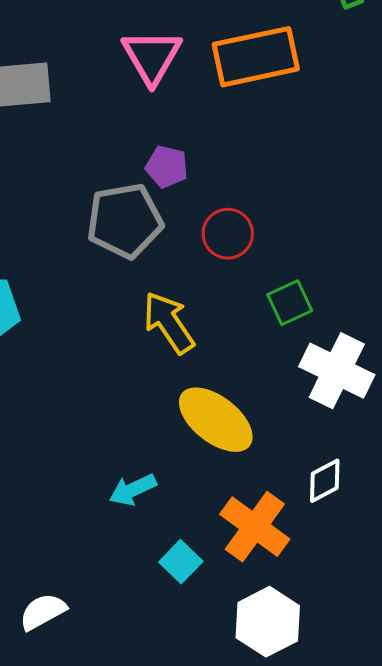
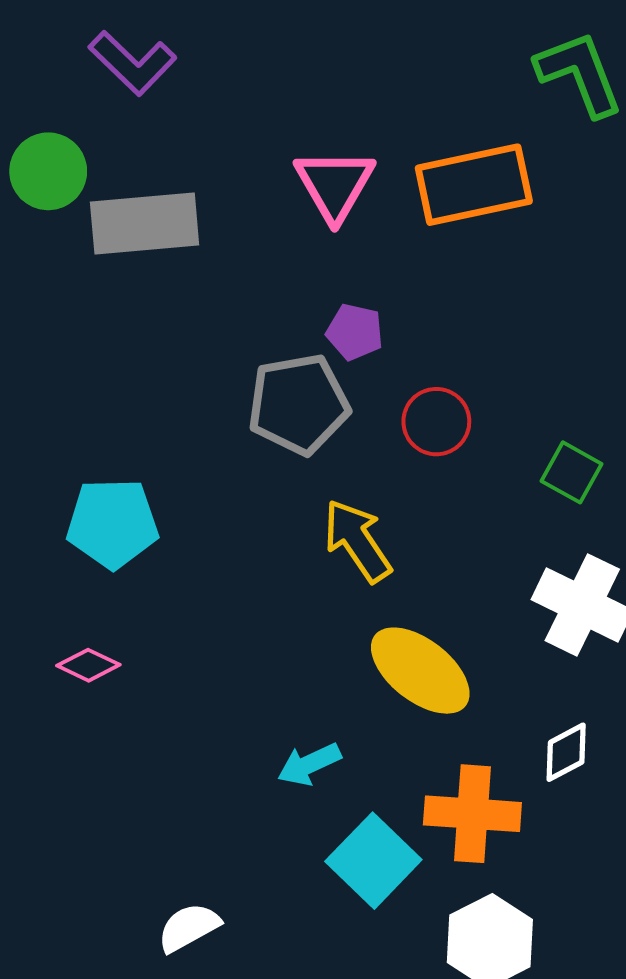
green square: (290, 303) -> (571, 472), moved, turned -36
orange cross: (255, 527) -> (472, 814), turned -32
cyan square: (181, 562) -> (373, 861), size x1.6

